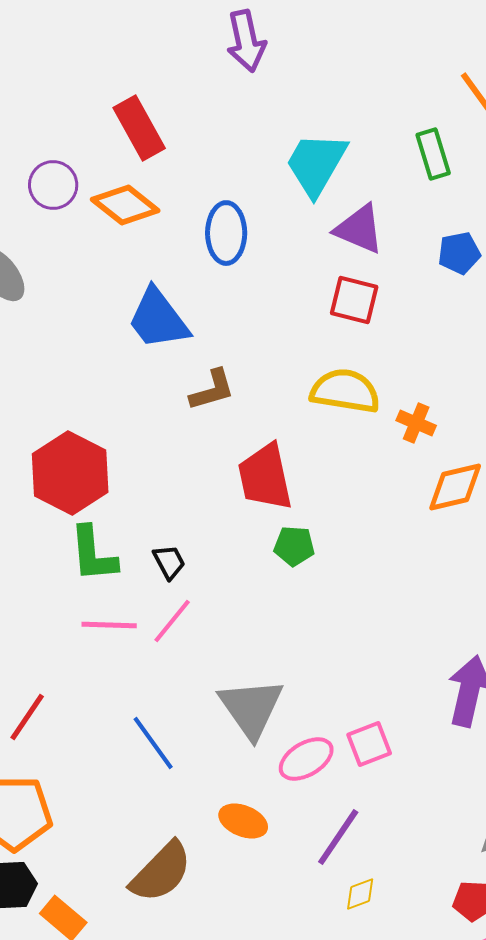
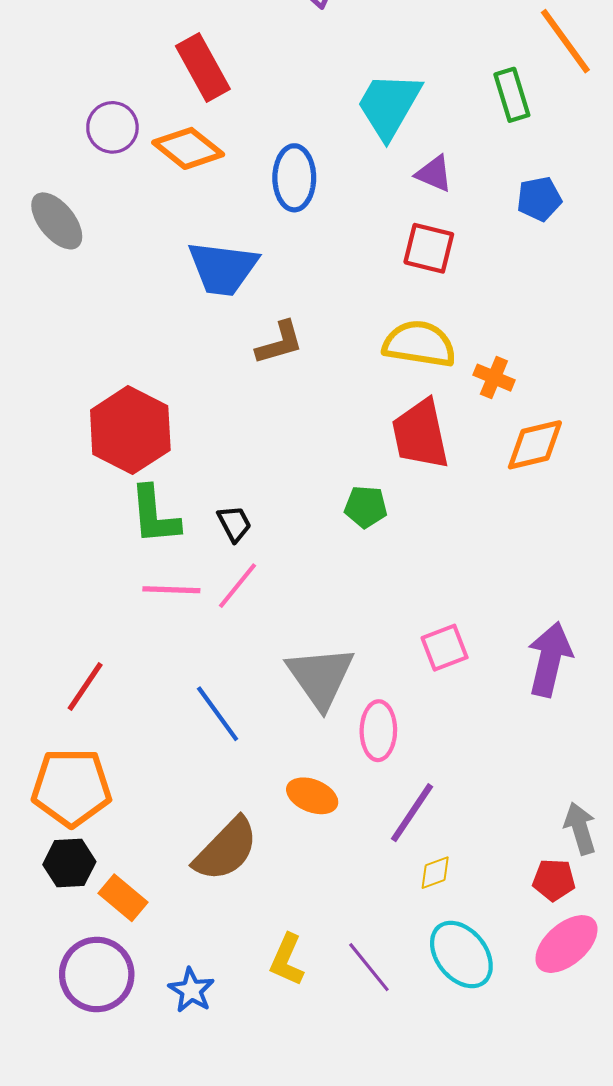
purple triangle: (359, 229) -> (434, 174), size x0.7
blue trapezoid: (158, 319) -> (223, 268), turned -46
red trapezoid: (265, 477) -> (420, 434), moved
pink square: (369, 744) -> (445, 648), moved
pink ellipse: (306, 759) -> (378, 731), turned -58

